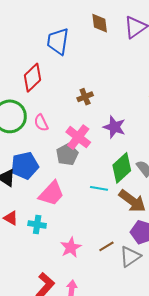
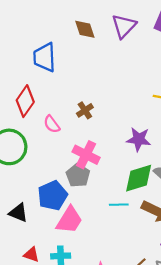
pink semicircle: (41, 123) -> (52, 124), moved
purple star: (114, 127) -> (139, 139), moved
blue pentagon: (25, 166) -> (53, 196), moved
green diamond: (122, 168) -> (139, 178), turned 36

